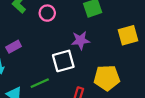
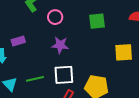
purple star: (80, 40) -> (60, 45), moved
white square: (63, 61) -> (64, 75), moved

